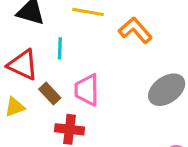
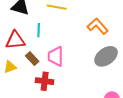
orange L-shape: (135, 30) -> (98, 26), moved
red triangle: (23, 65) -> (15, 40), turned -30

